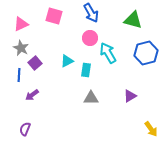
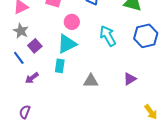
pink circle: (90, 38) -> (72, 22), moved
cyan triangle: (67, 61) -> (67, 44), size x1.5
cyan rectangle: (86, 70) -> (60, 66), moved
blue line: (19, 75) -> (19, 58), turned -40

